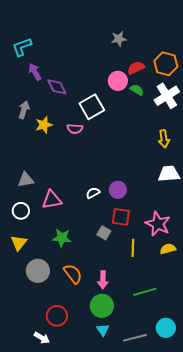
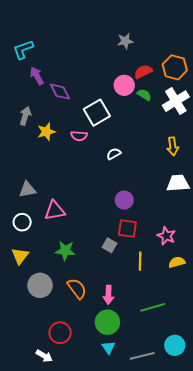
white semicircle: (93, 193) -> (114, 154), moved
pink star: (158, 224) -> (166, 236), size x0.7

